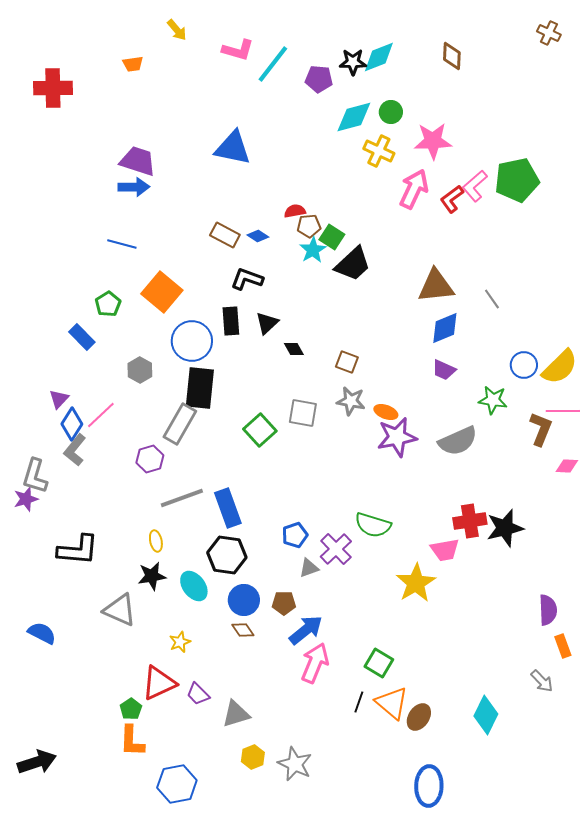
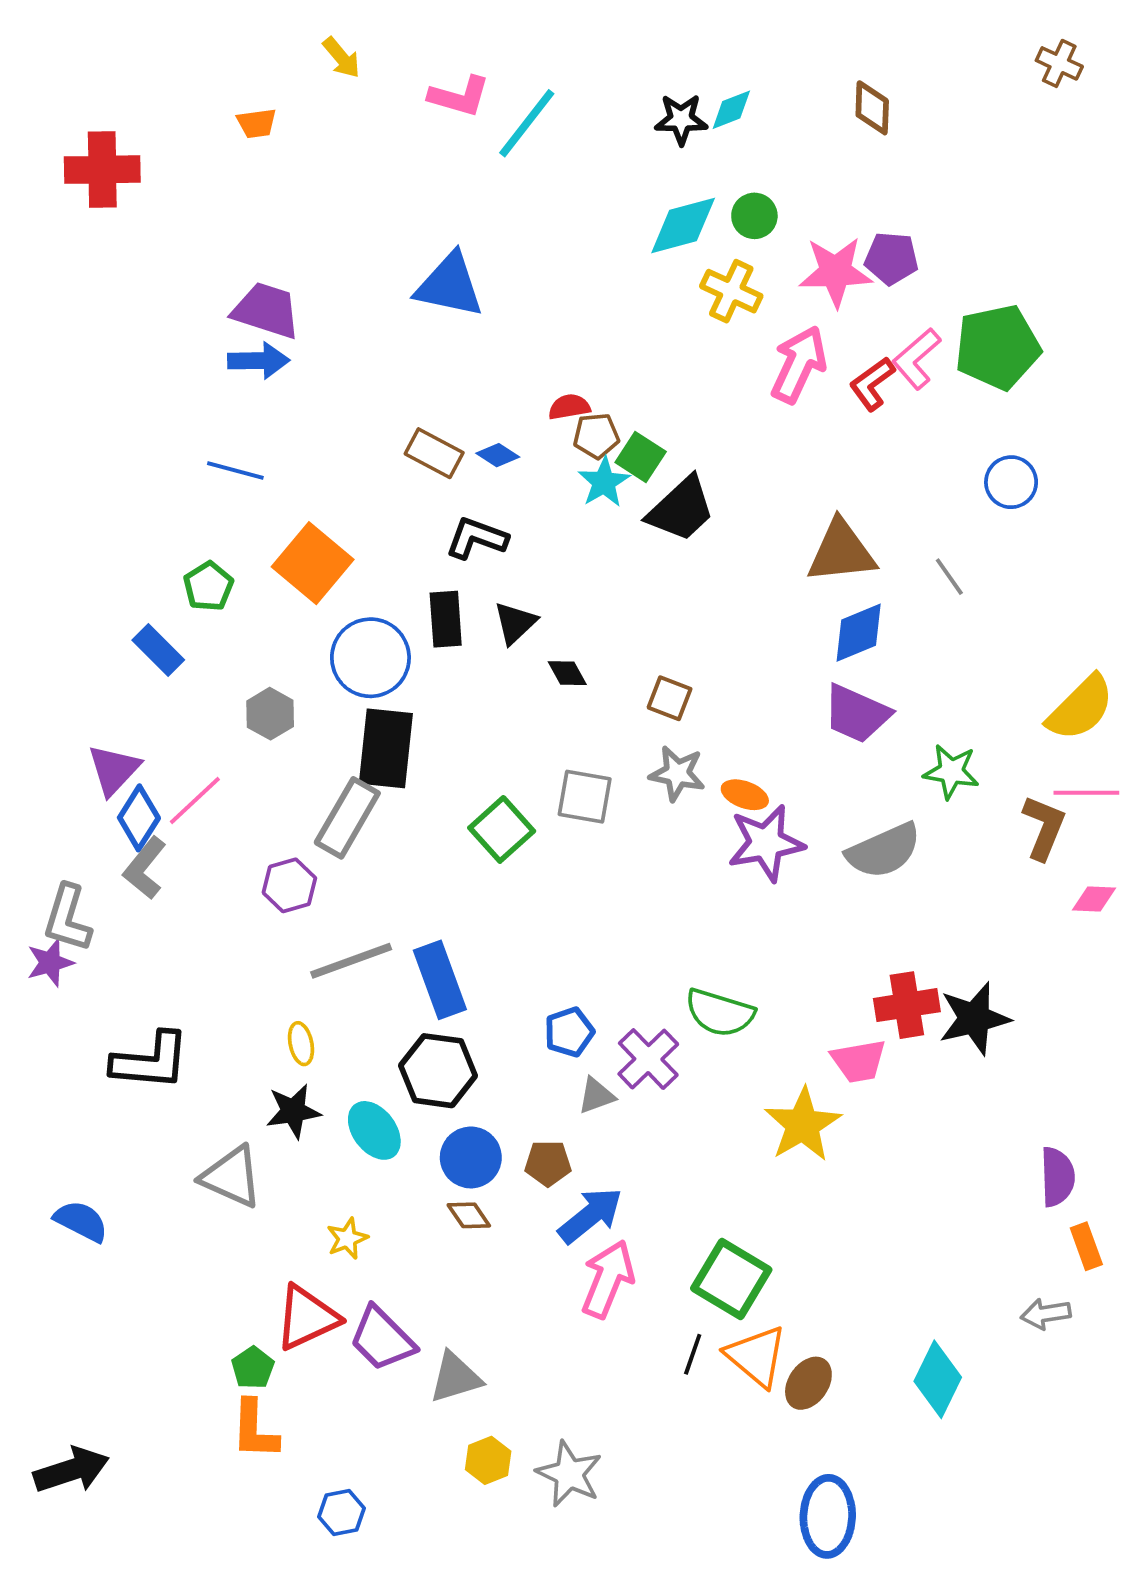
cyan diamond: (379, 57) -> (731, 110), size x0.7
purple pentagon: (319, 79) -> (891, 258), moved
blue circle: (524, 365) -> (1011, 482), moved
purple trapezoid: (444, 370) -> (857, 714), size x1.5
purple triangle: (59, 399) -> (114, 770), size x1.4
green square: (379, 663) -> (731, 1279), size x1.4
gray arrow: (542, 681) -> (1046, 1314), turned 125
purple trapezoid: (198, 694) -> (382, 1339), size x1.5
blue hexagon: (177, 784) -> (342, 1512), size x0.6

